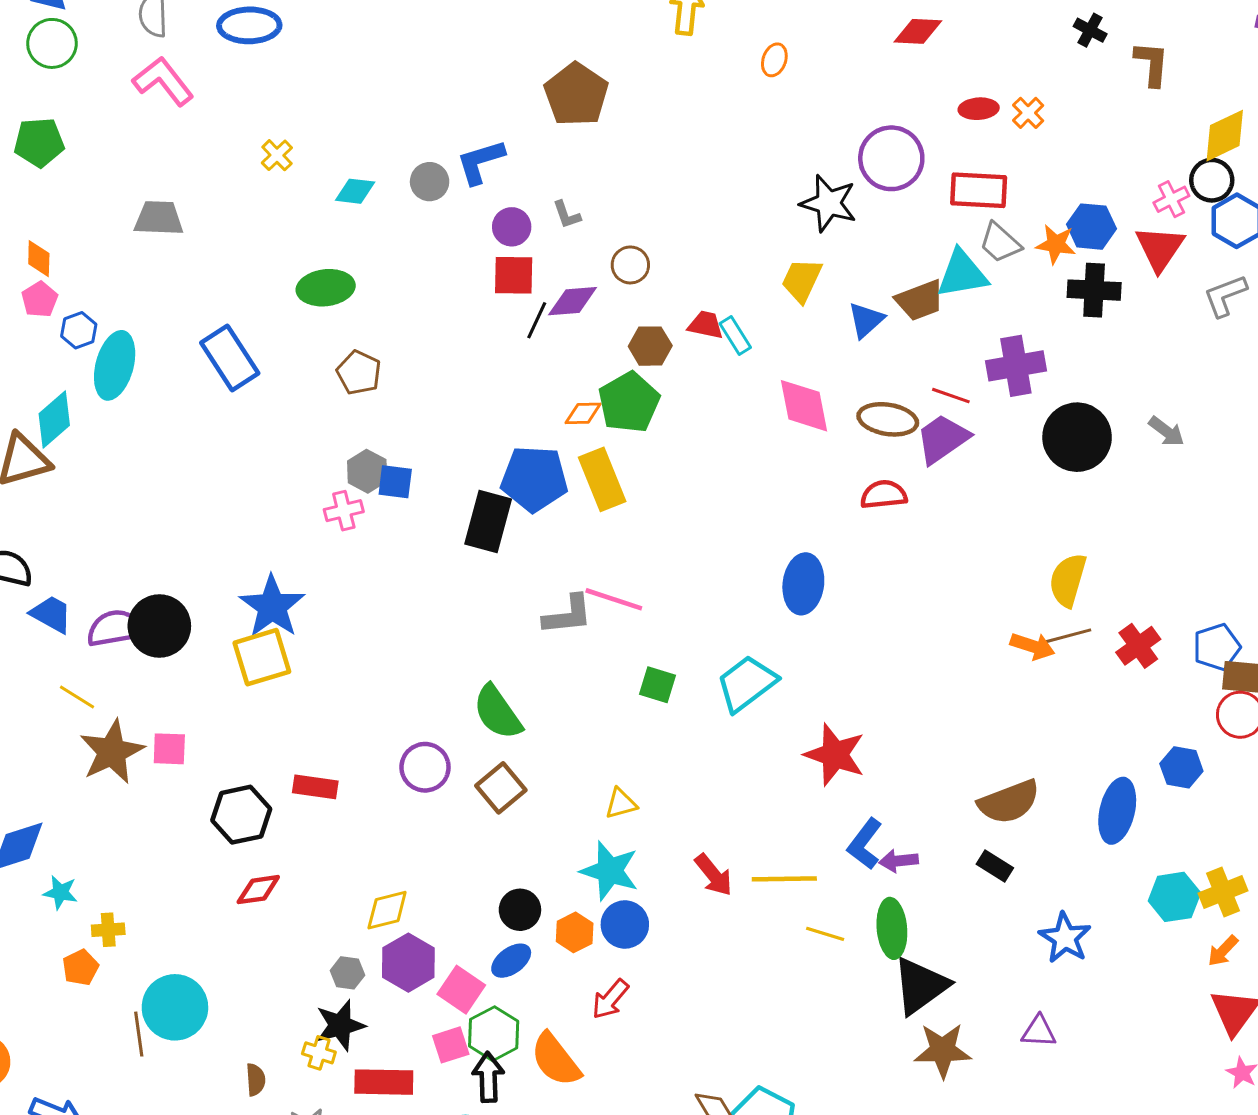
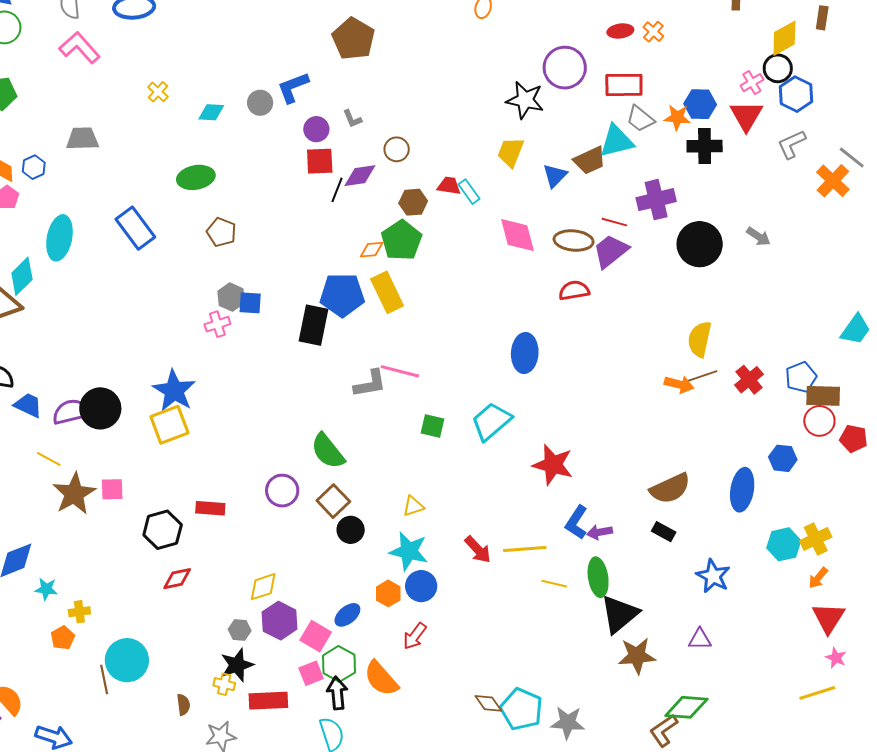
blue hexagon: (79, 330) -> (34, 167), moved
black circle: (520, 910) -> (351, 530), moved

